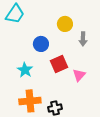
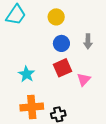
yellow circle: (65, 24) -> (56, 17), moved
blue circle: (41, 44) -> (61, 43), moved

